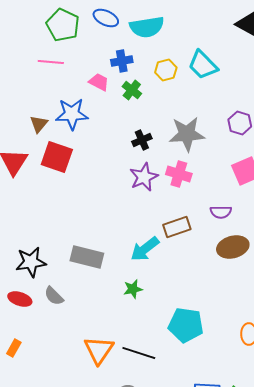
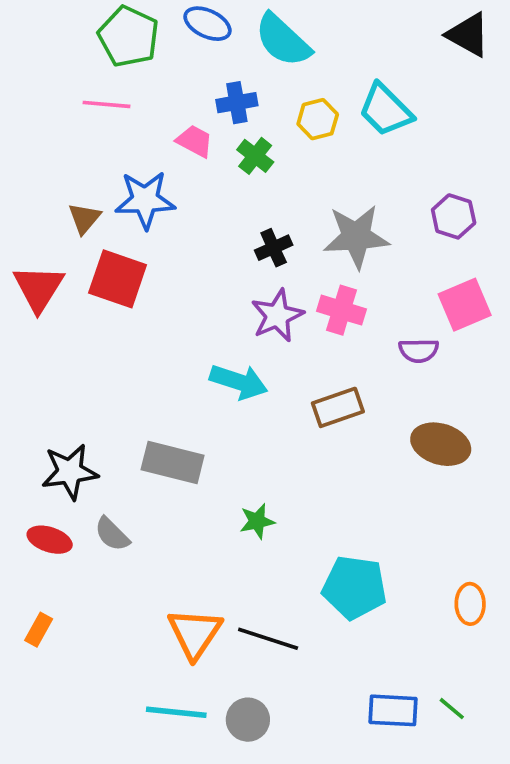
cyan semicircle: (147, 27) -> (283, 40), turned 52
purple semicircle: (221, 212) -> (419, 350), moved
brown ellipse: (233, 247) -> (441, 444), turned 32
cyan arrow: (145, 249) -> (239, 382), moved, turned -124

